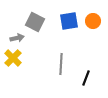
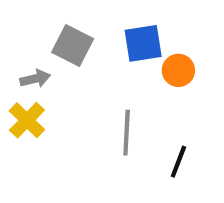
orange circle: (93, 21) -> (178, 70), moved

